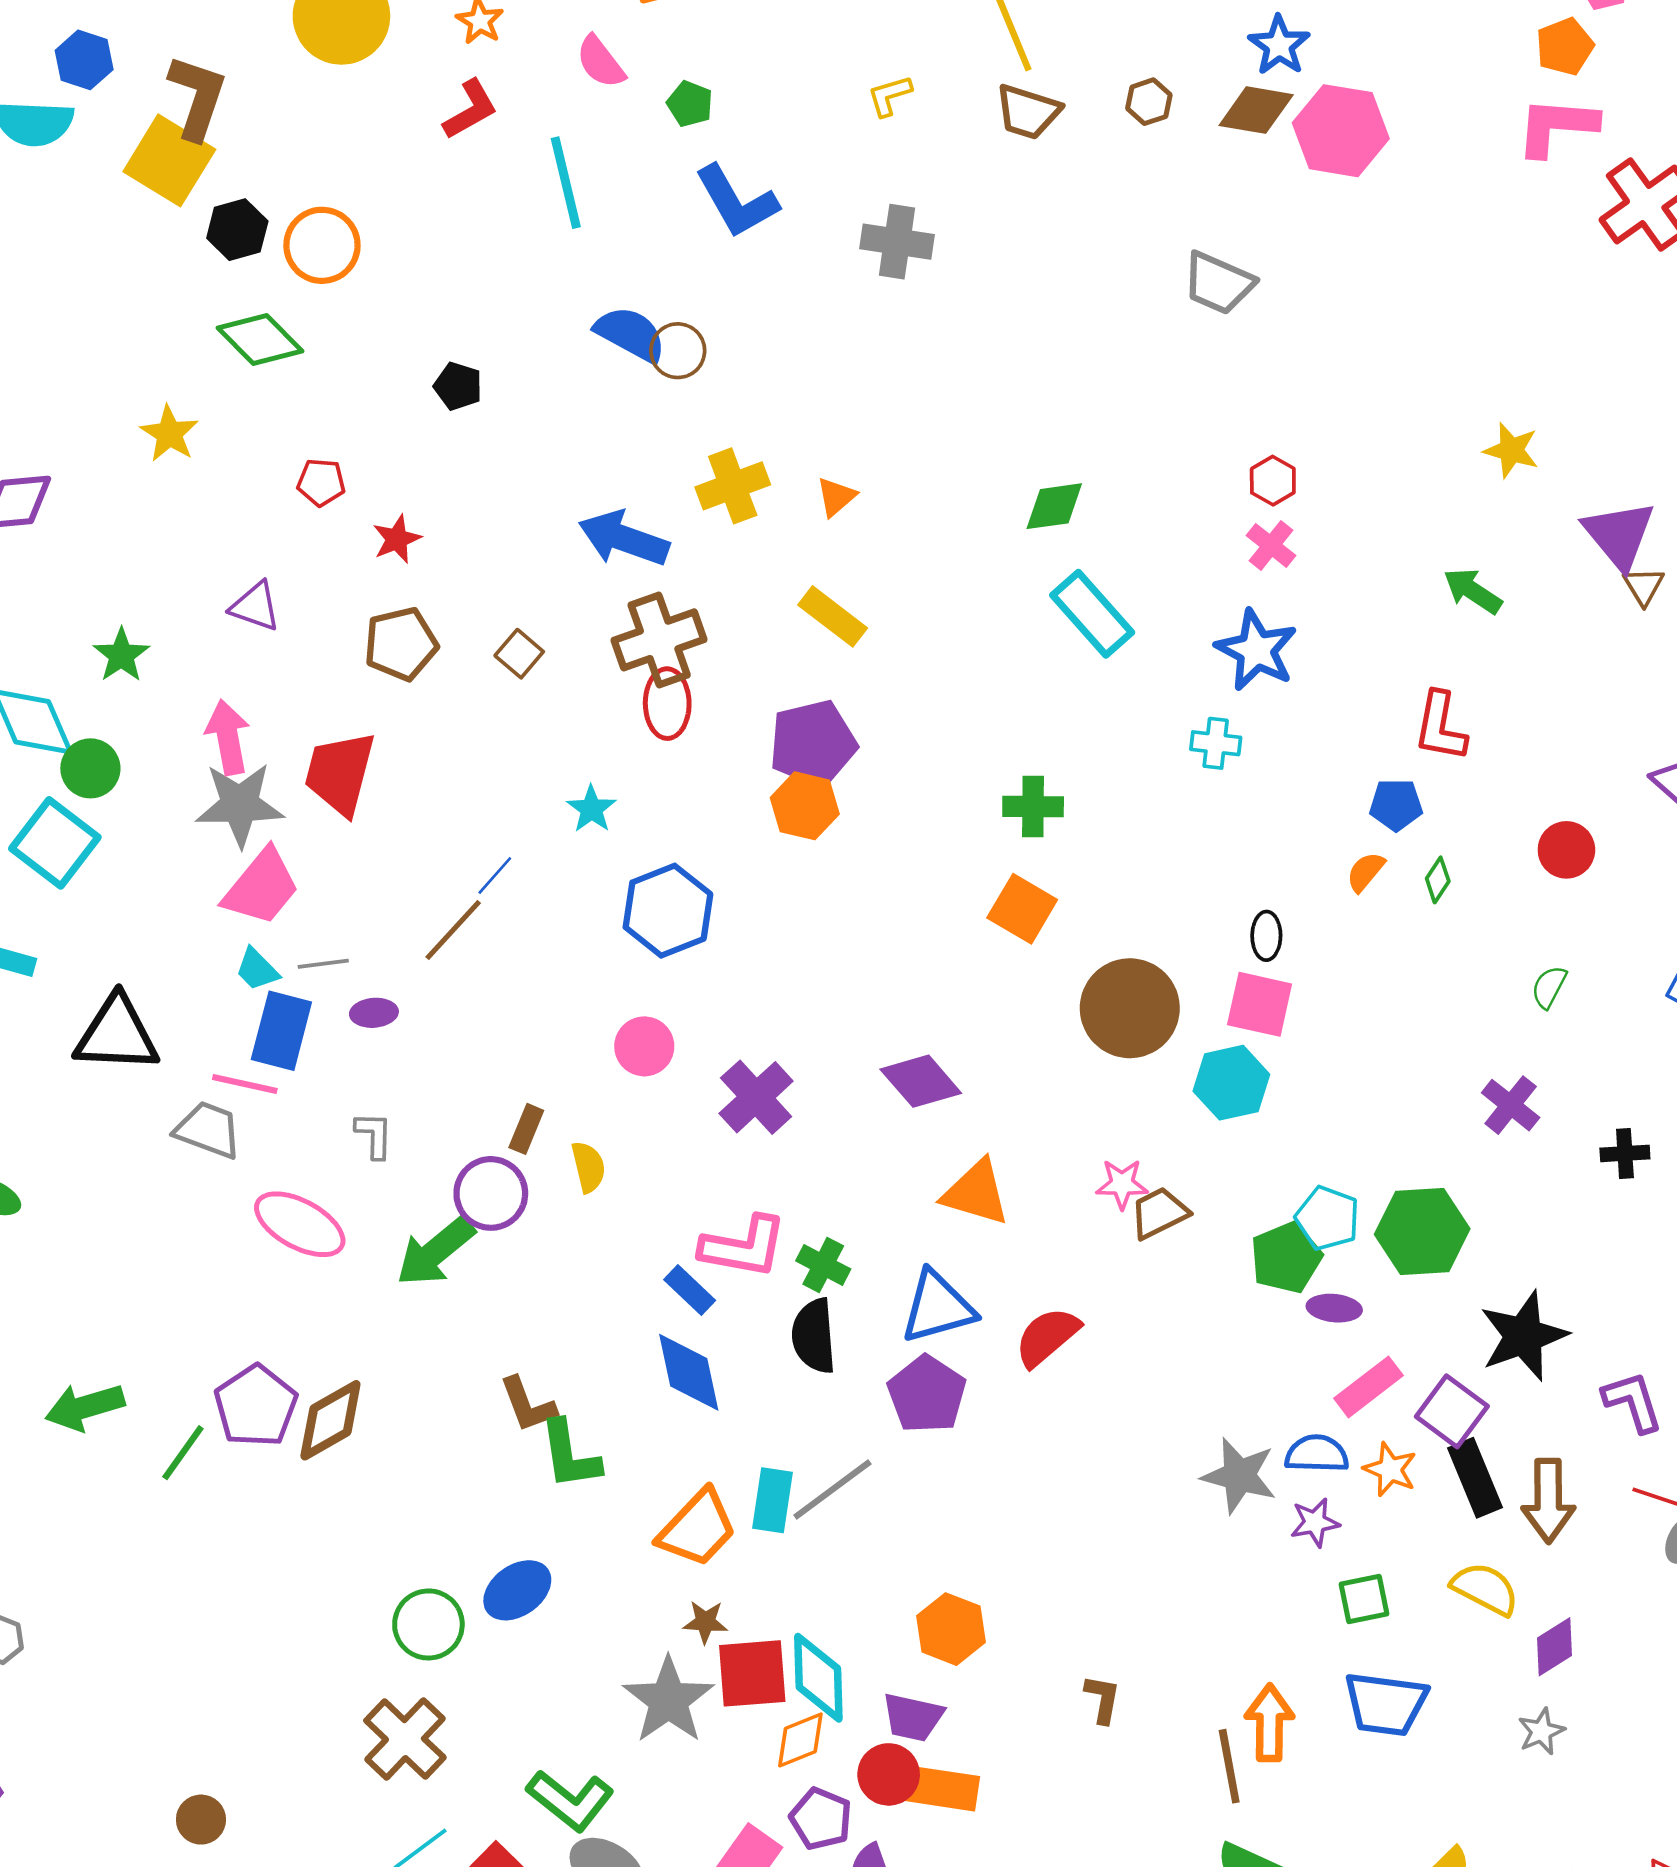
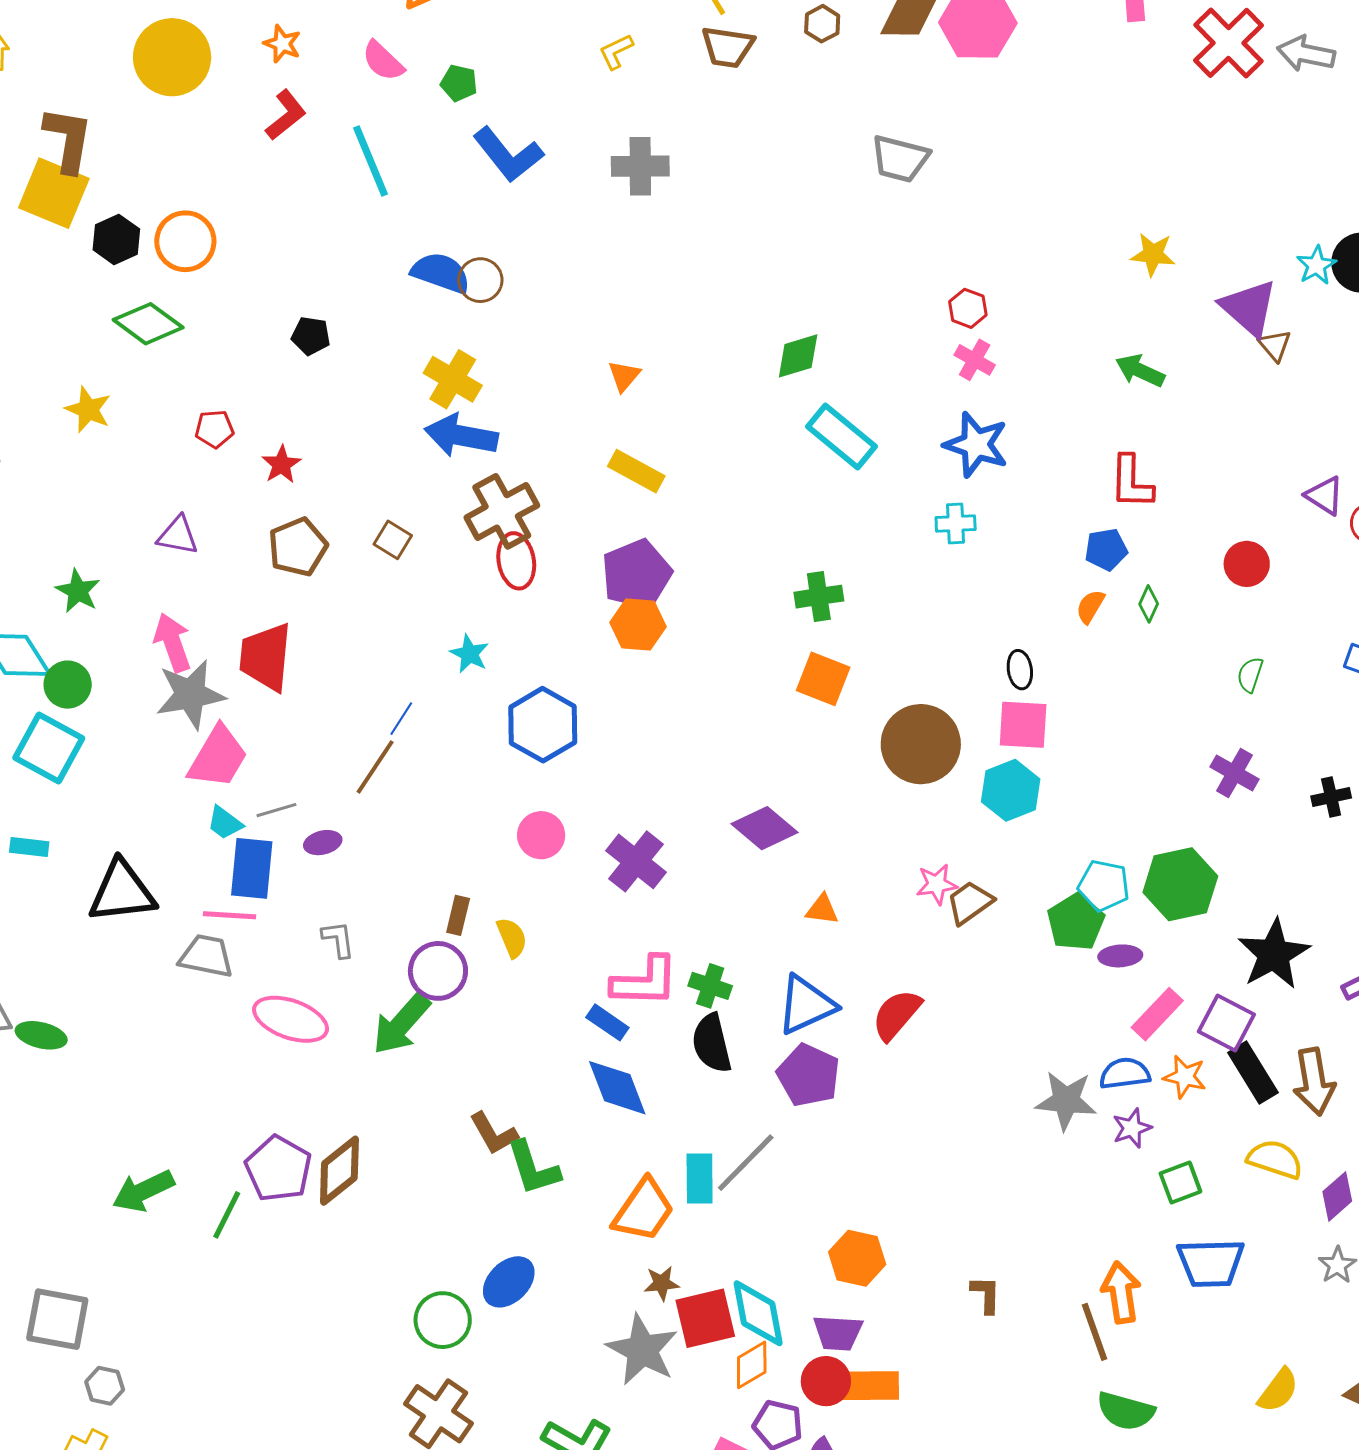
yellow cross: (733, 486) -> (453, 379), moved, turned -30
orange triangle: (976, 1193) -> (822, 909), size x0.6

